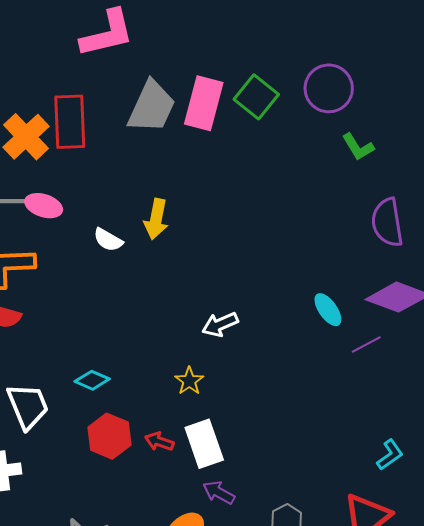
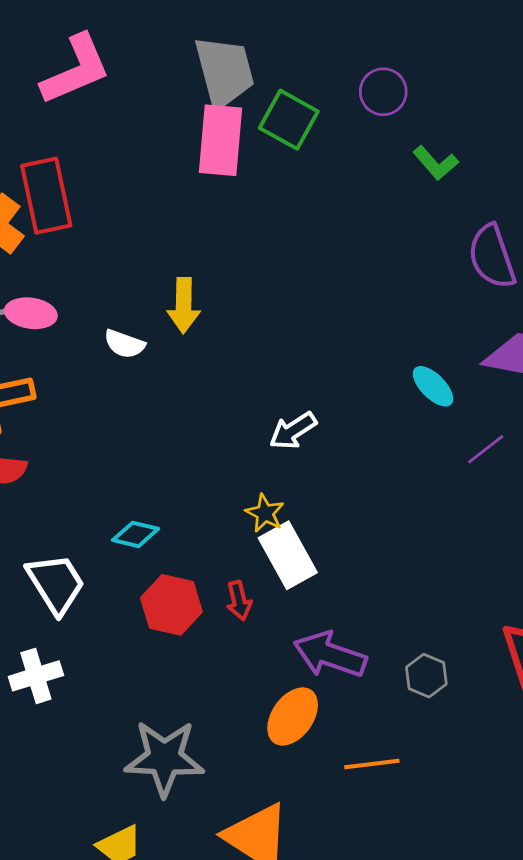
purple circle: (329, 88) -> (383, 92), size x0.7
gray trapezoid: (152, 107) -> (224, 72), moved, turned -30
purple line: (366, 345) -> (486, 449), moved
red arrow: (159, 442) -> (239, 601), turned -112
white rectangle: (204, 444) -> (288, 555), moved
purple arrow: (219, 493) -> (330, 655), size x1.6

